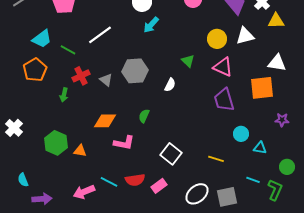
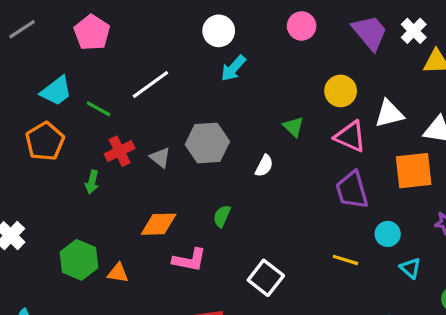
white triangle: (245, 36) -> (389, 114), moved
cyan circle: (241, 134) -> (388, 234), moved
cyan triangle: (260, 148) -> (410, 268), turned 32
yellow line: (216, 159) -> (345, 260), moved

